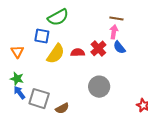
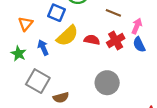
brown line: (116, 19) -> (113, 13), moved
blue arrow: (19, 93) -> (43, 48), moved

